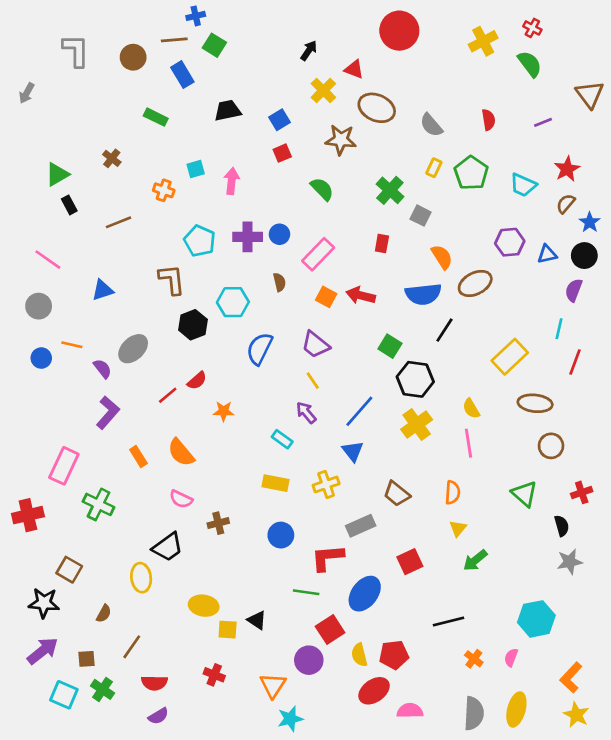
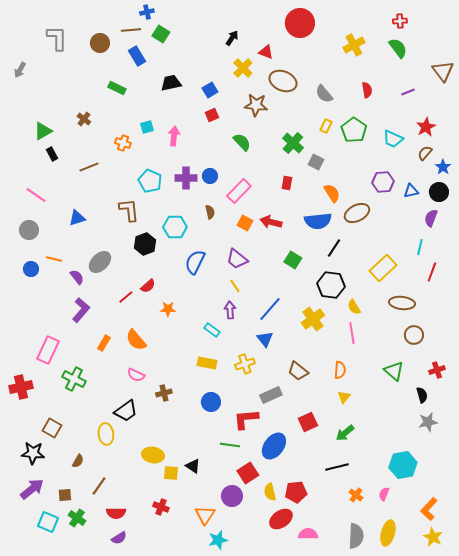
red cross: (532, 28) -> (400, 21), turned -32
yellow cross: (483, 41) -> (354, 45), moved
black hexagon: (415, 379) -> (331, 285), moved
purple arrow: (306, 413) -> (230, 310), turned 36
orange rectangle: (138, 457) -> (104, 343), turned 63
green arrow: (475, 560) -> (345, 433), moved

